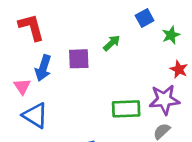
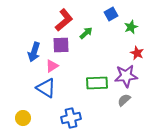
red L-shape: (31, 27) -> (64, 20), moved, turned 65
pink triangle: (22, 86) -> (52, 66), moved, turned 32
blue triangle: (35, 115) -> (46, 88), moved

